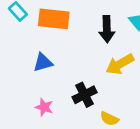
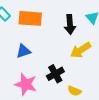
pink star: (44, 107) -> (26, 84), size x1.6

